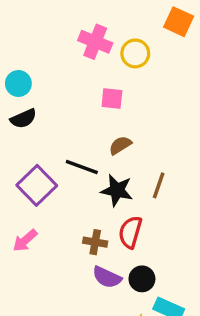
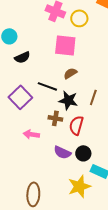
pink square: (112, 99) -> (65, 45), size x1.6
black semicircle: (23, 119) -> (22, 57), moved
pink arrow: (25, 240) -> (31, 134), moved, turned 49
brown cross: (95, 242) -> (55, 118), moved

